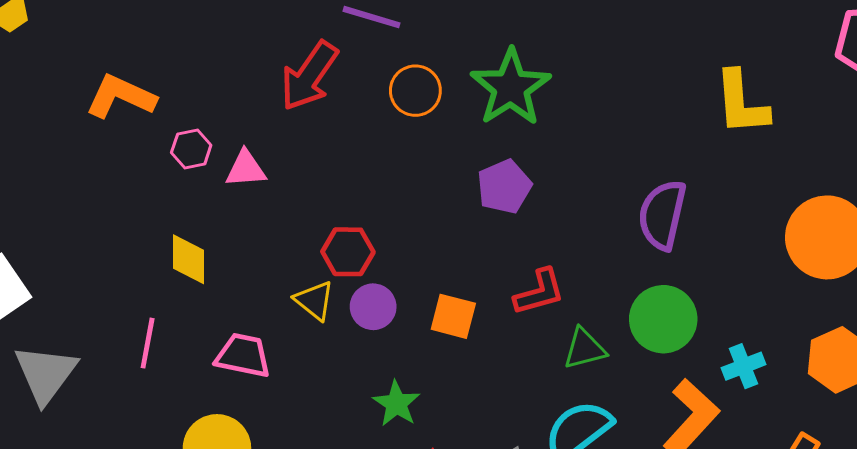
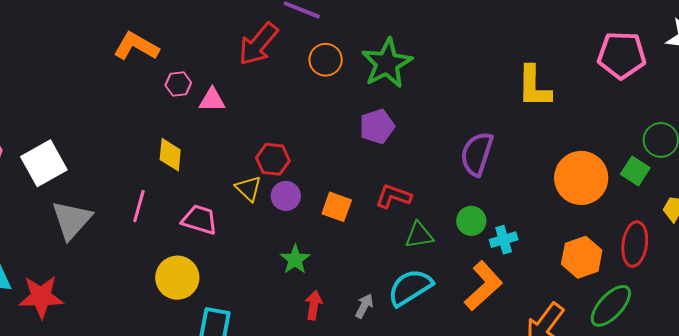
red L-shape: (539, 292) -> (393, 196), turned -150
green circle: (663, 319) -> (471, 221), size x0.7
cyan cross: (744, 366) -> (504, 240), moved

